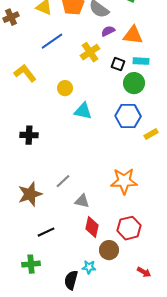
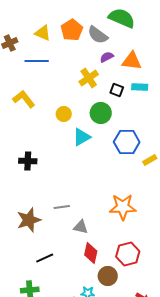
blue line: (52, 41) -> (37, 61), moved, turned 35
green circle: (134, 83) -> (101, 113), moved
cyan triangle: (83, 111) -> (82, 137), turned -42
gray line: (63, 181) -> (62, 207), turned 35

